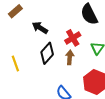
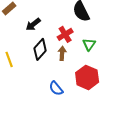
black arrow: (40, 28) -> (33, 24), turned -70

